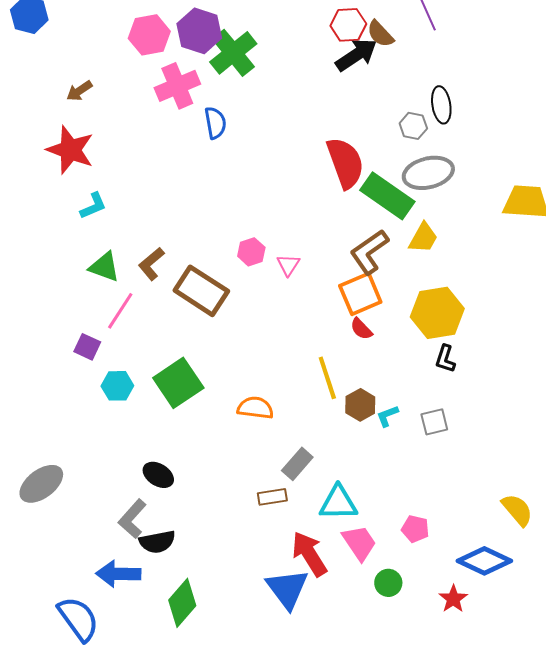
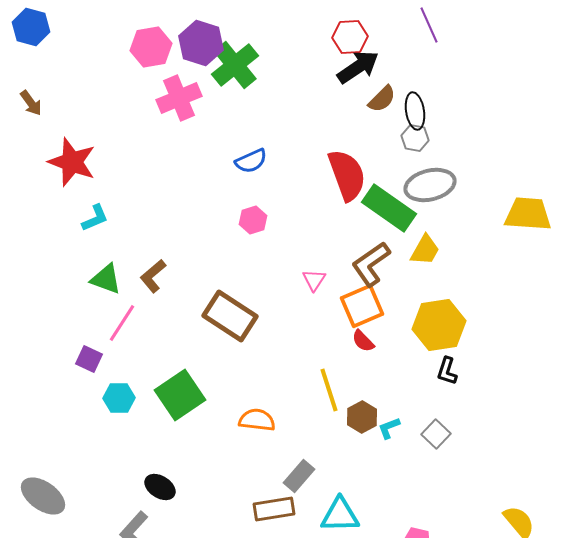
brown semicircle: (380, 34) -> (382, 99), moved, turned -92
brown arrow: (79, 91) -> (31, 103), moved, turned -92
black ellipse: (441, 105) -> (415, 111), moved
blue semicircle: (215, 123) -> (251, 161), moved, turned 76
pink hexagon: (251, 252) -> (253, 220), moved
pink triangle: (288, 265) -> (314, 280), moved
brown rectangle: (201, 291) -> (230, 316), moved
gray square: (434, 422) -> (436, 434), turned -32
gray ellipse: (41, 484) -> (43, 496), turned 72
brown rectangle: (272, 497) -> (274, 509), size x1.4

